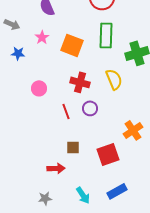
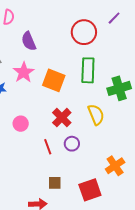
pink star: (42, 37) -> (24, 72), size x1.5
red cross: (80, 82) -> (62, 118), turned 30

